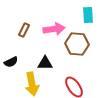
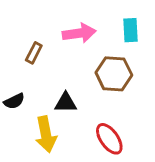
pink arrow: (54, 29) -> (79, 33), moved

